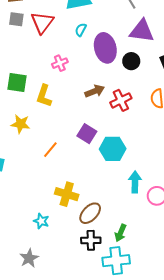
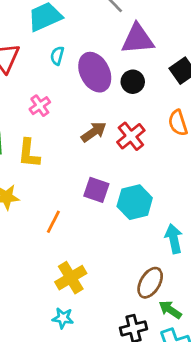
yellow cross: (67, 194) -> (71, 278), moved, turned -35
brown ellipse: (90, 213) -> (150, 283), moved
green arrow: (121, 233) -> (170, 310), turned 114

